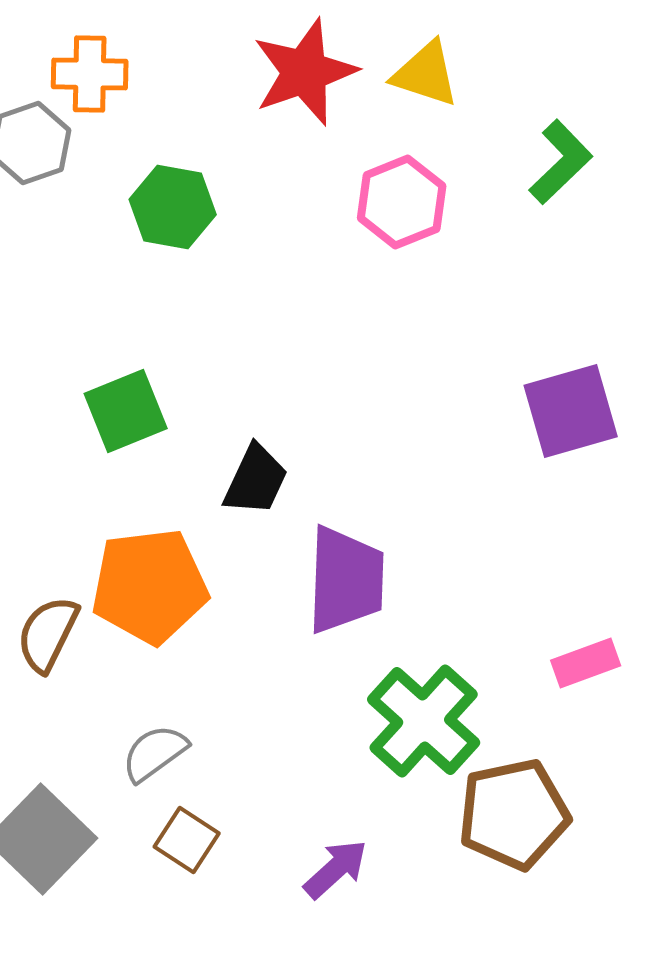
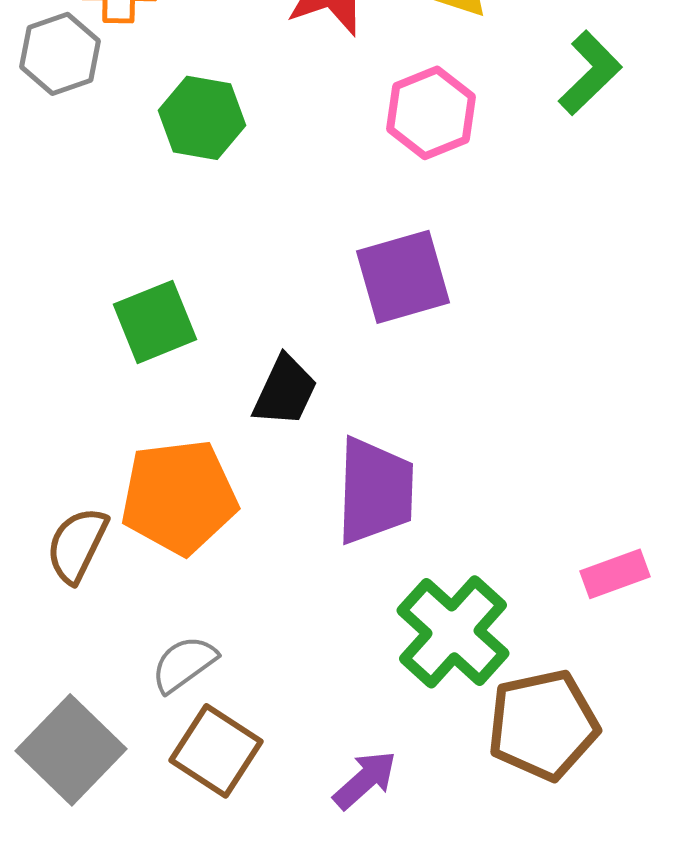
purple square: (571, 411) -> (403, 277), moved
brown square: (187, 840) -> (216, 751), size x1.4

